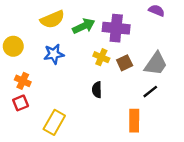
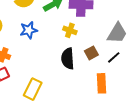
brown square: (125, 63) -> (91, 53), moved
black semicircle: (97, 90) -> (68, 59), size x1.5

